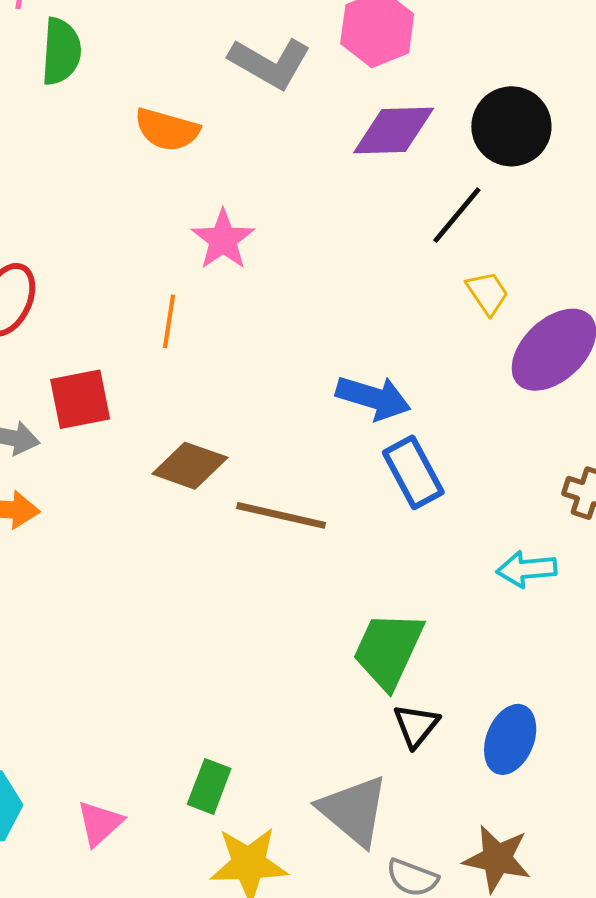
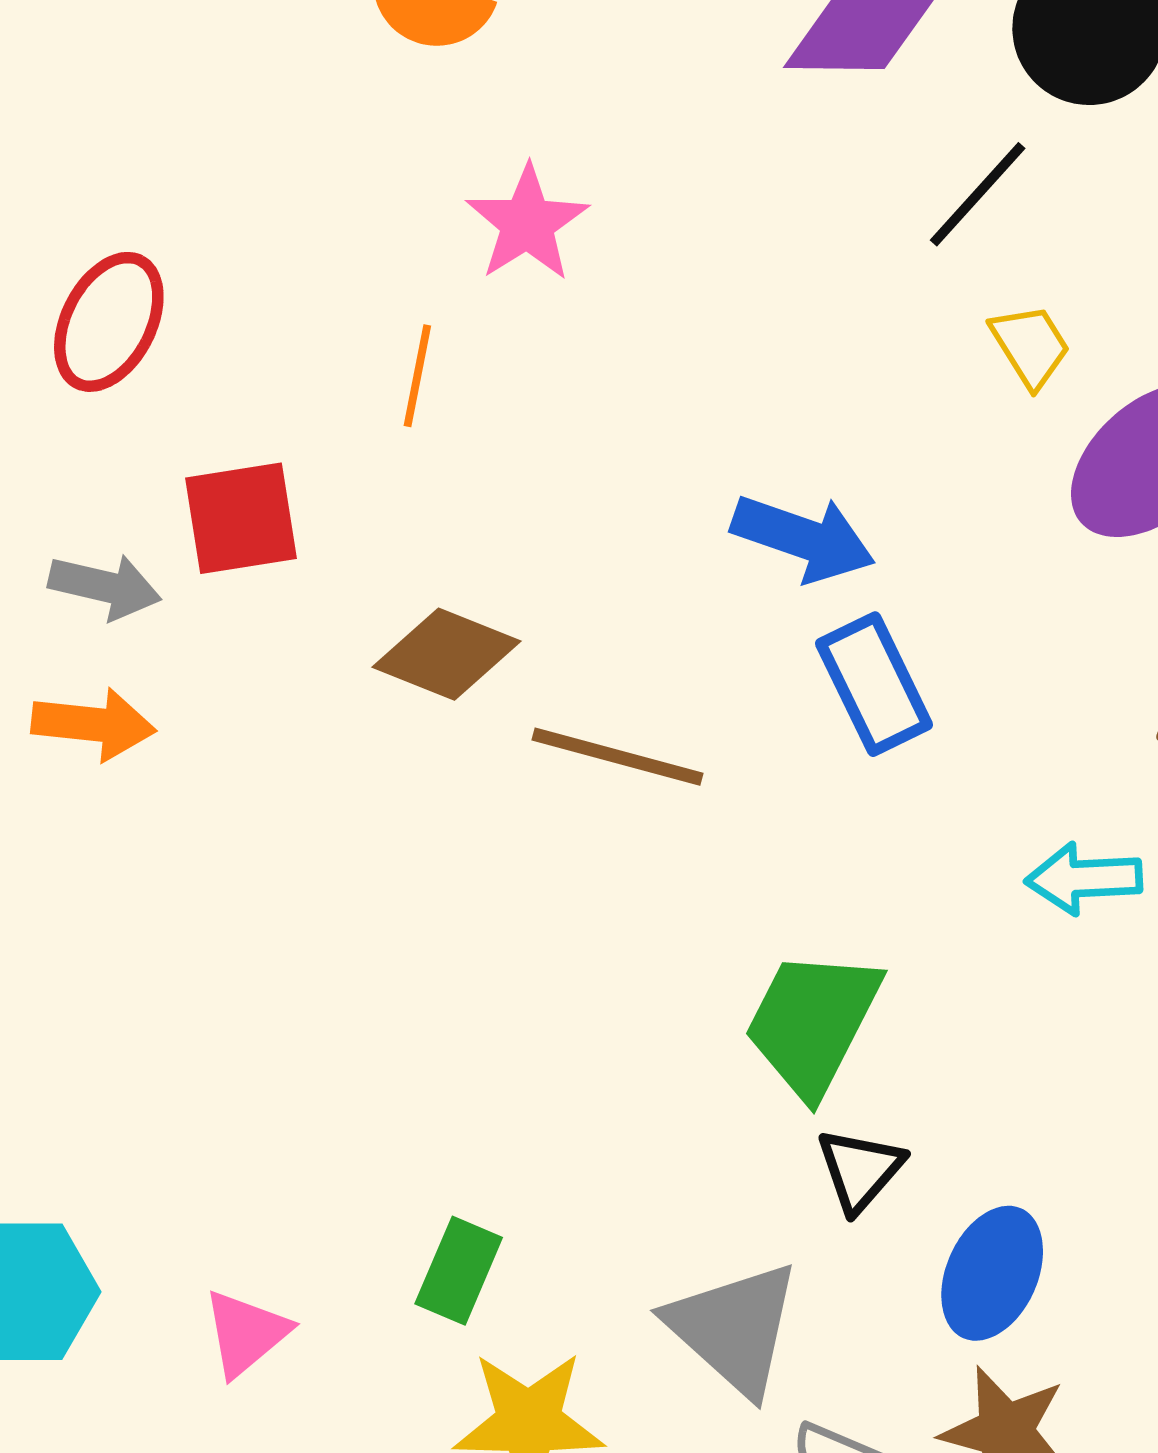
blue ellipse: (510, 739) -> (992, 1273), moved

